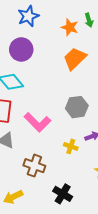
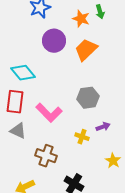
purple circle: (21, 49) -> (54, 41), moved

